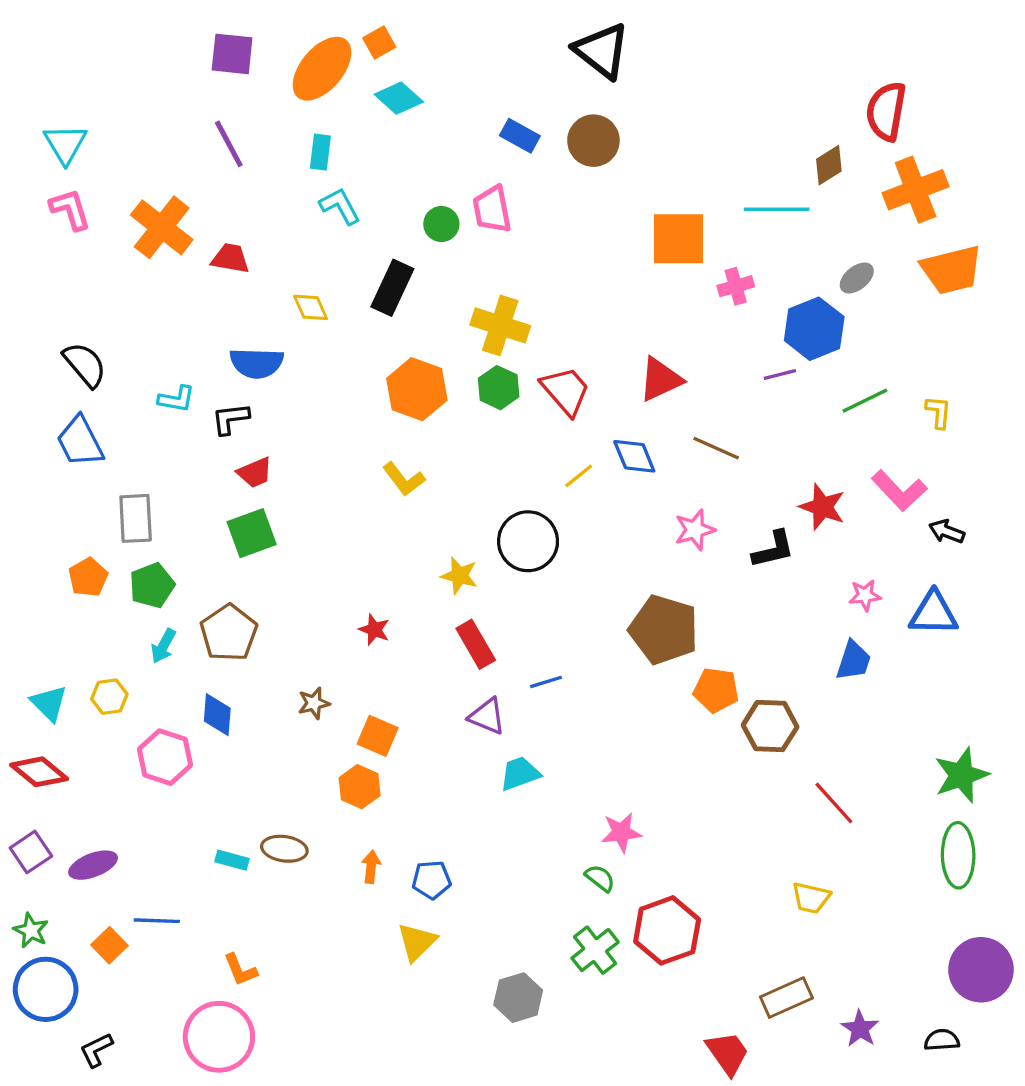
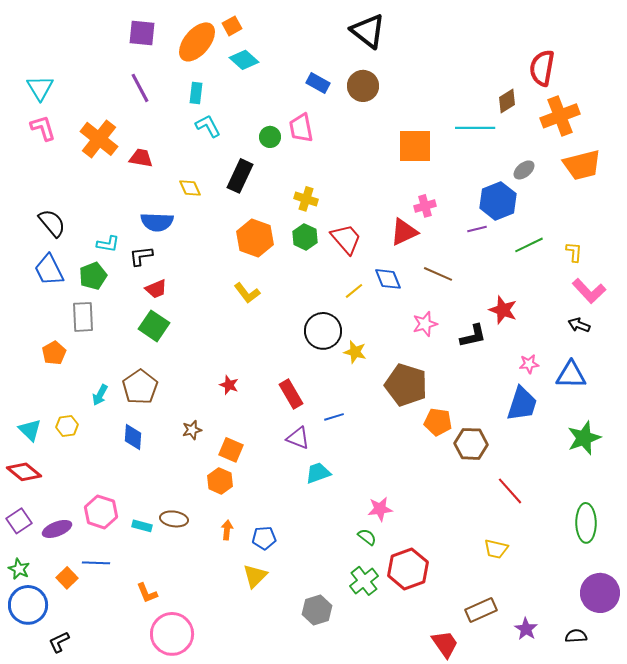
pink cross: (736, 286) -> (425, 206), moved
yellow cross: (500, 325) -> (306, 199), size x0.7
pink L-shape: (899, 491) -> (589, 291), moved
green square: (252, 533) -> (154, 326), turned -36
yellow star: (459, 576) -> (355, 352), moved
green pentagon: (152, 585) -> (93, 276), moved
blue trapezoid: (853, 661) -> (522, 404), size x1.4
pink hexagon: (165, 757) -> (101, 512), moved
green star: (961, 775) -> (584, 438), moved
pink circle: (219, 1037) -> (172, 634), moved

